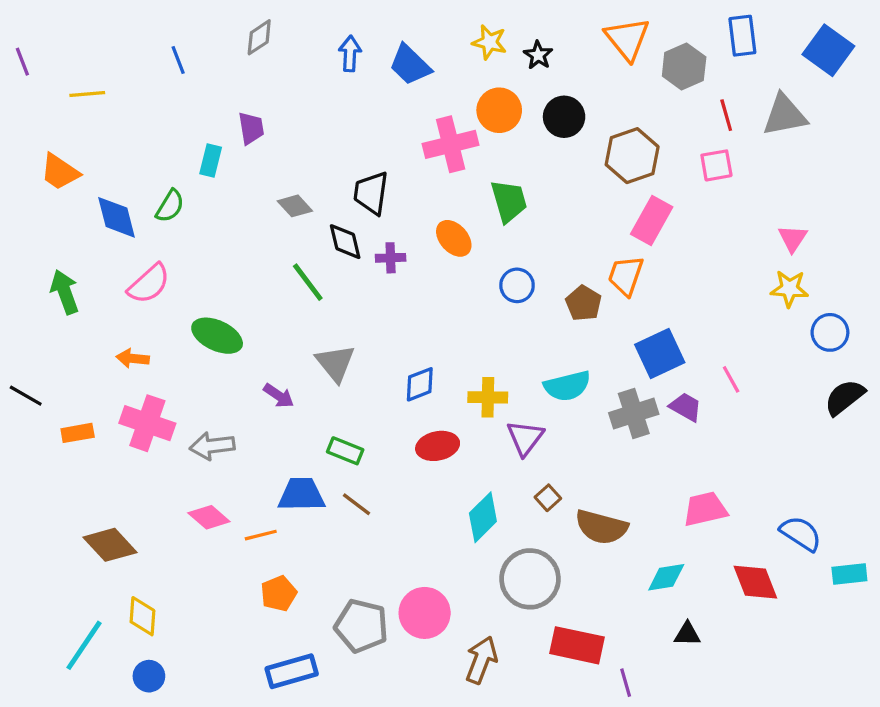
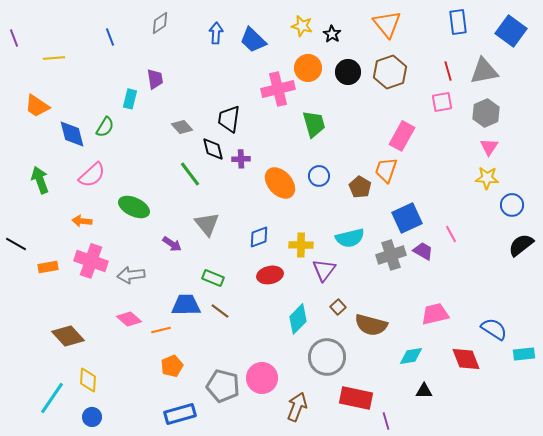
gray hexagon: (684, 66) -> (486, 113), moved
brown hexagon: (632, 156) -> (390, 72), moved
orange ellipse: (454, 238) -> (280, 183), moved, size x1.4

